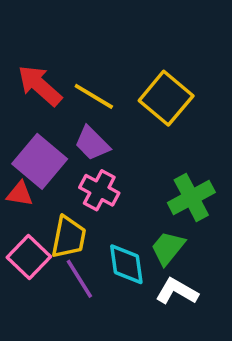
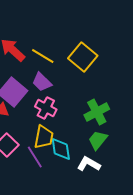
yellow trapezoid: (69, 237) -> (44, 137), moved
green trapezoid: (168, 248) -> (98, 140), moved

